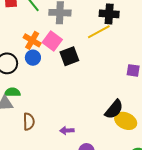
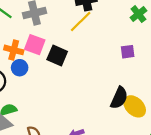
black square: (69, 56) -> (57, 56), turned -30
yellow ellipse: (126, 121) -> (135, 106), turned 35

